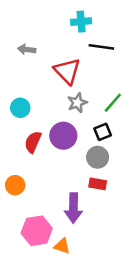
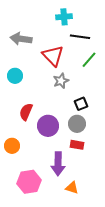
gray arrow: (27, 49) -> (21, 39), size x1.5
green line: (113, 103) -> (89, 60), moved
cyan circle: (20, 108) -> (15, 76), moved
purple circle: (63, 136) -> (48, 126), moved
orange triangle: (62, 246) -> (72, 188), moved

